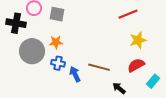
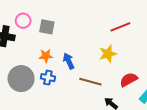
yellow star: (138, 40) -> (108, 54), moved
gray circle: (32, 51) -> (21, 79), moved
blue arrow: (75, 74) -> (69, 61), moved

